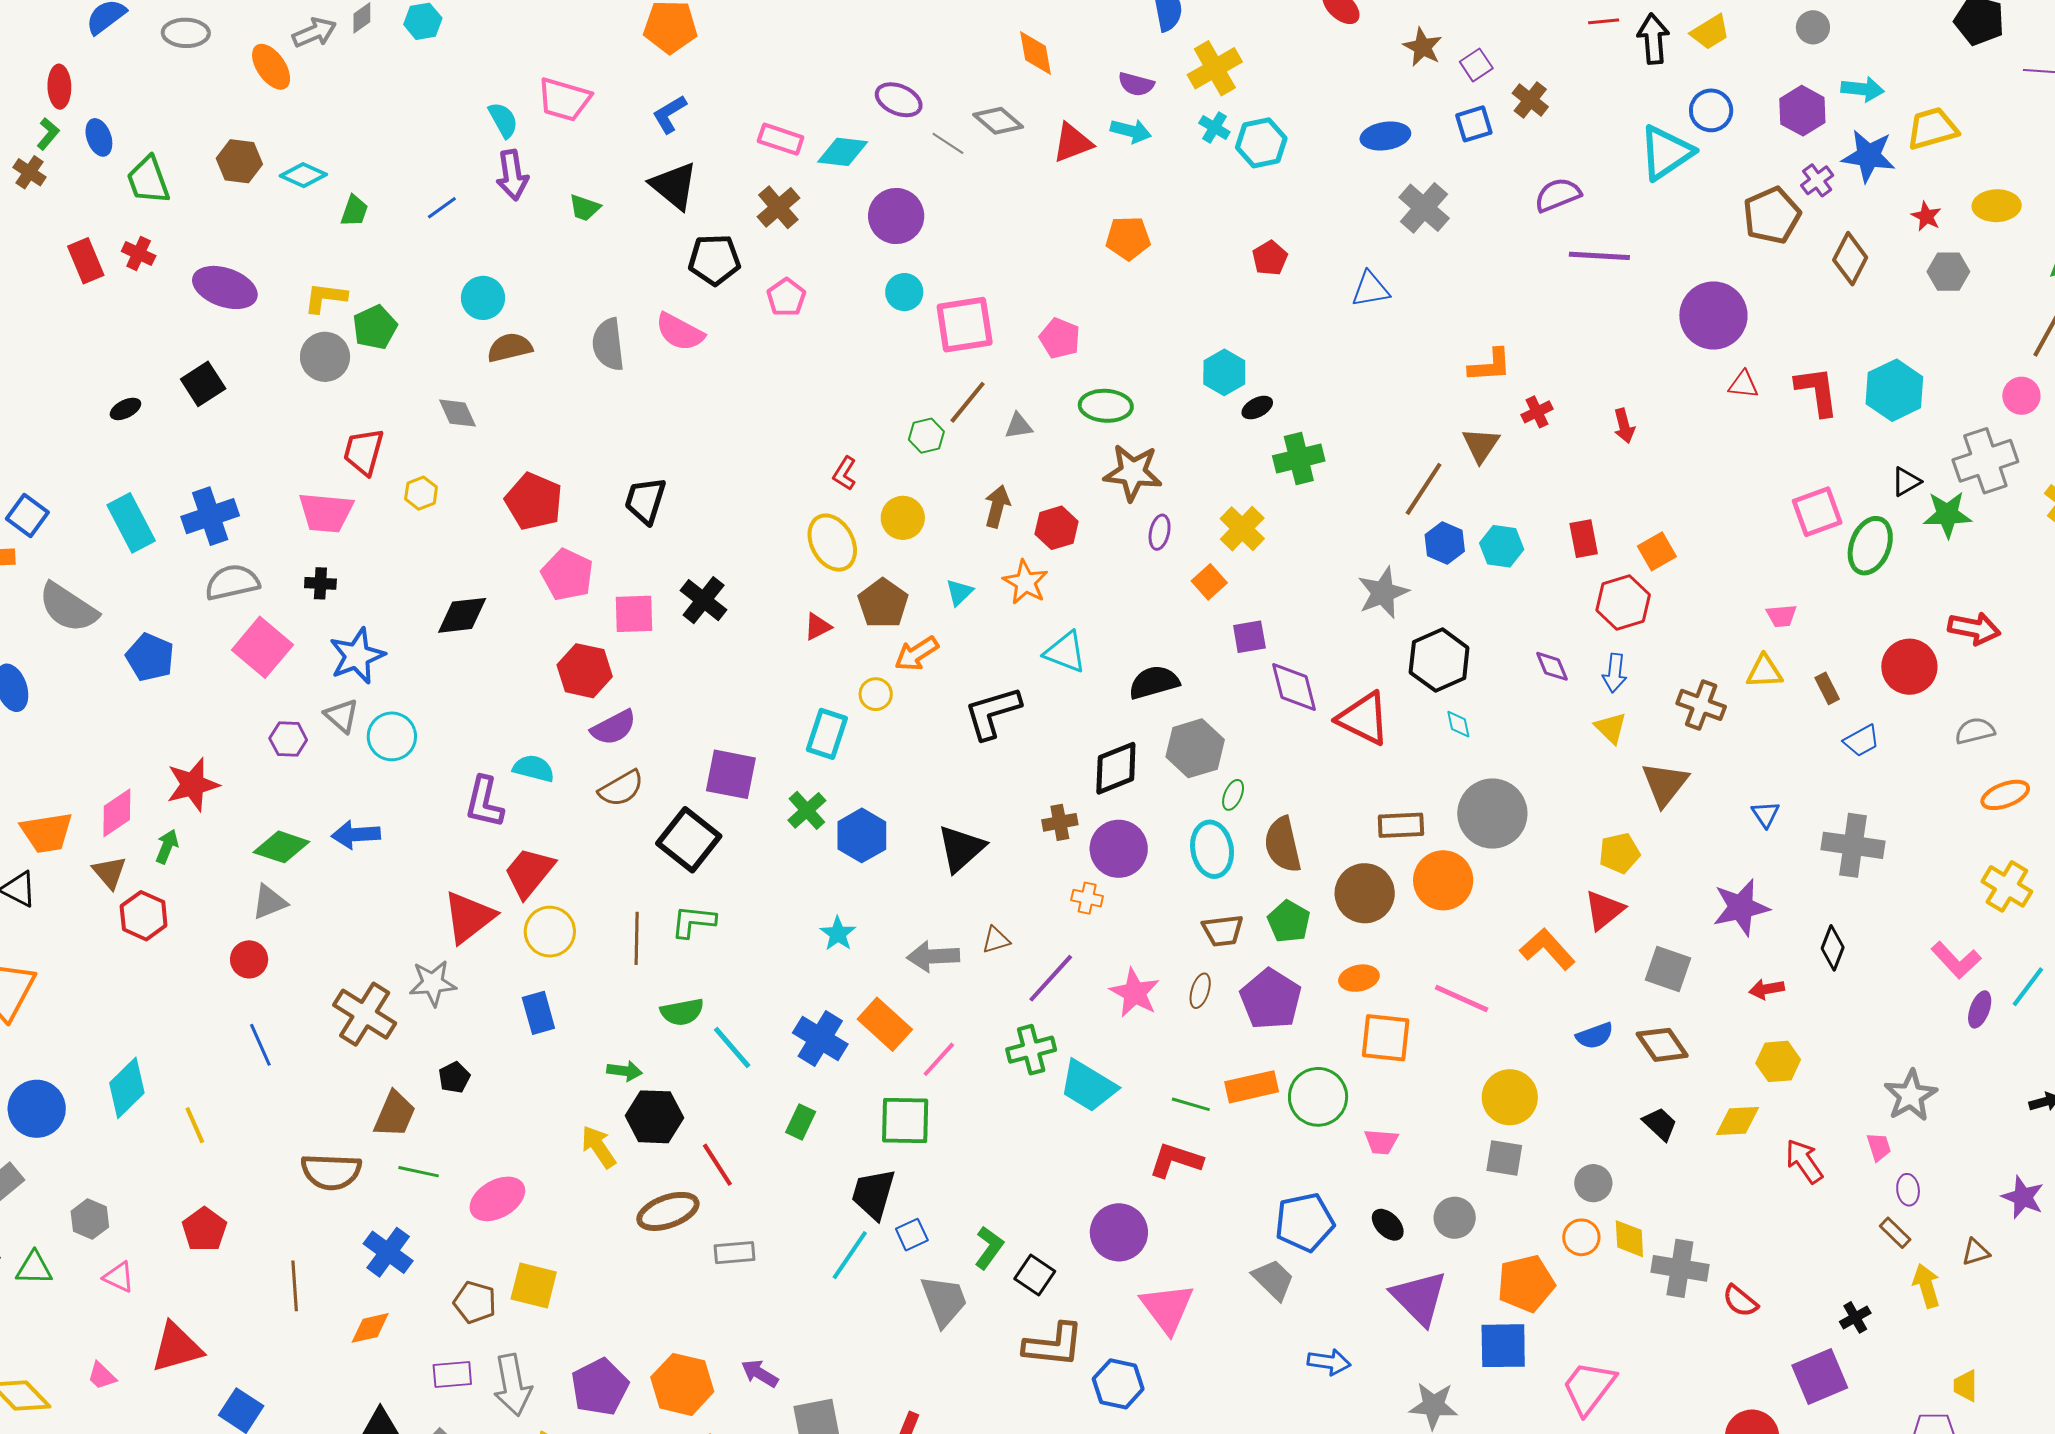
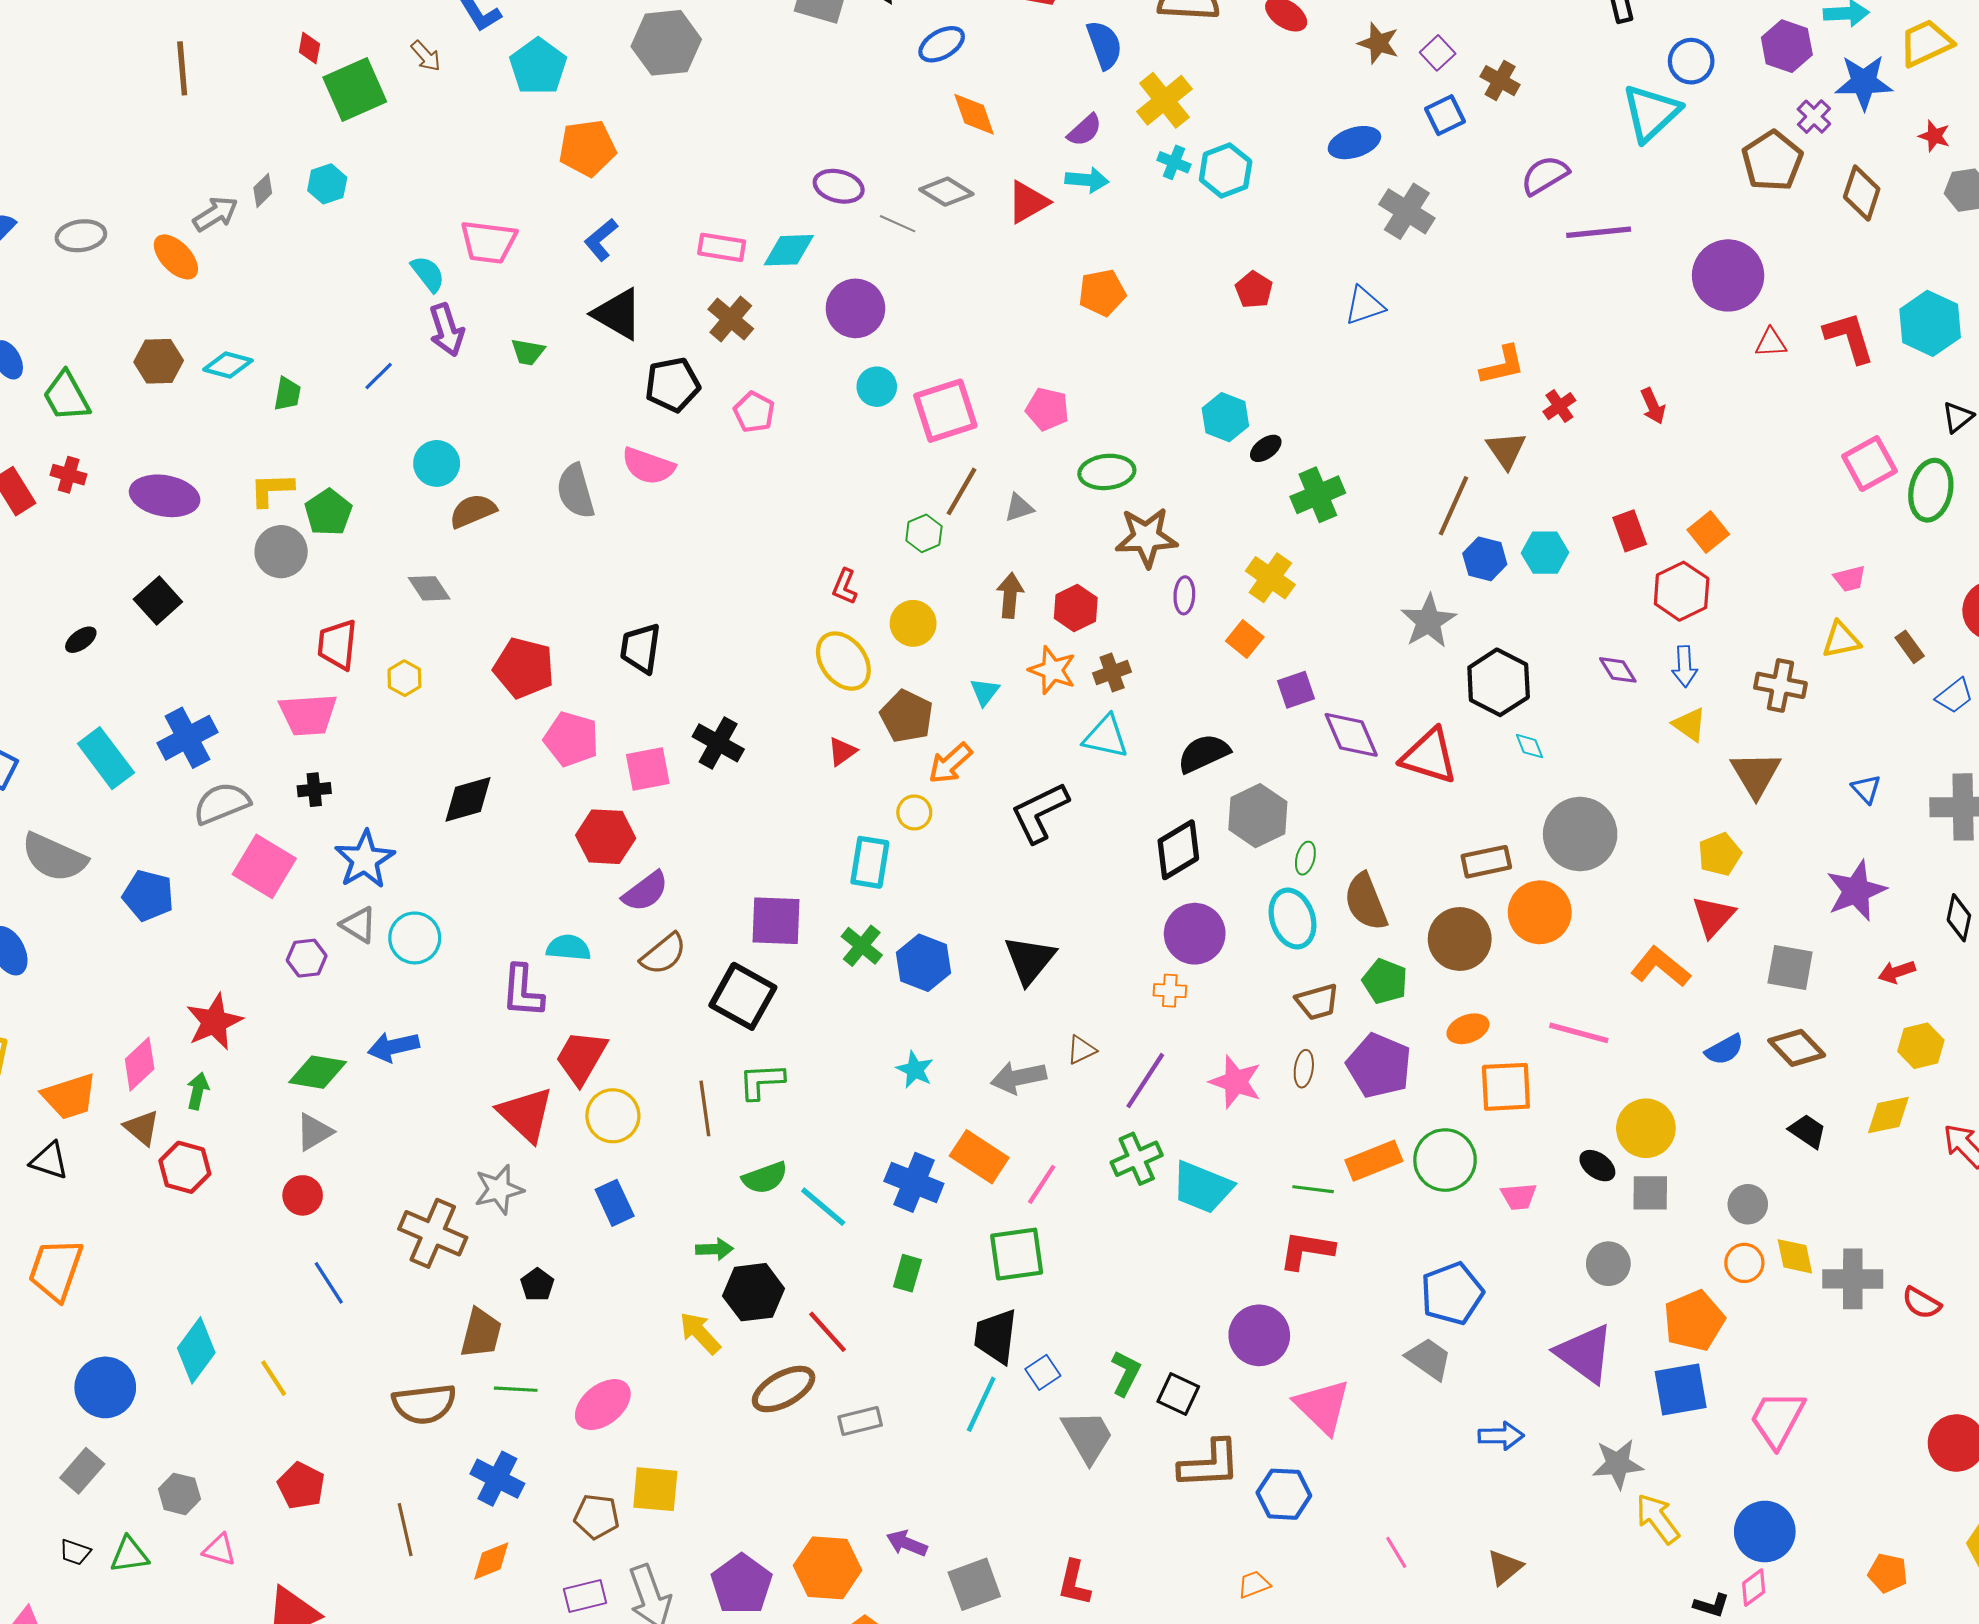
purple semicircle: (1136, 84) -> (1085, 130), turned -48
brown cross: (1060, 822) -> (1112, 673), moved
red triangle: (469, 917) -> (526, 1114), turned -30
black ellipse: (1388, 1225) -> (1597, 1166), moved

